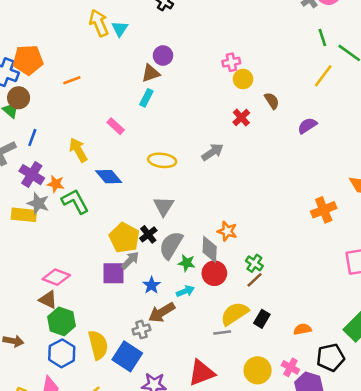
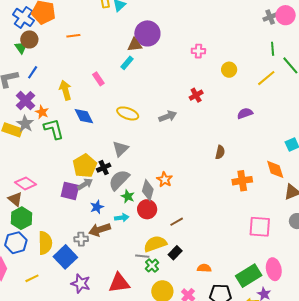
purple circle: (163, 56) -> (147, 33), size x1.6
yellow circle: (243, 79) -> (229, 70), moved
brown semicircle: (272, 101) -> (220, 152), moved, turned 32
green cross: (254, 263) -> (152, 266), moved

